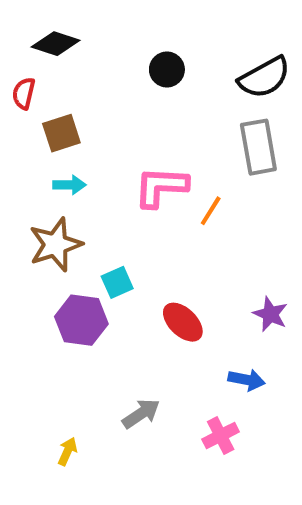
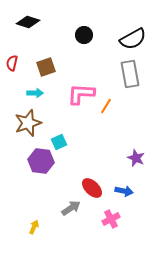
red semicircle: (24, 93) -> (12, 63), moved
brown square: (61, 133) -> (46, 67), moved
red ellipse: (183, 322) -> (92, 188), moved

